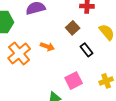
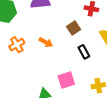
orange cross: (19, 54) -> (17, 45), size x0.7

